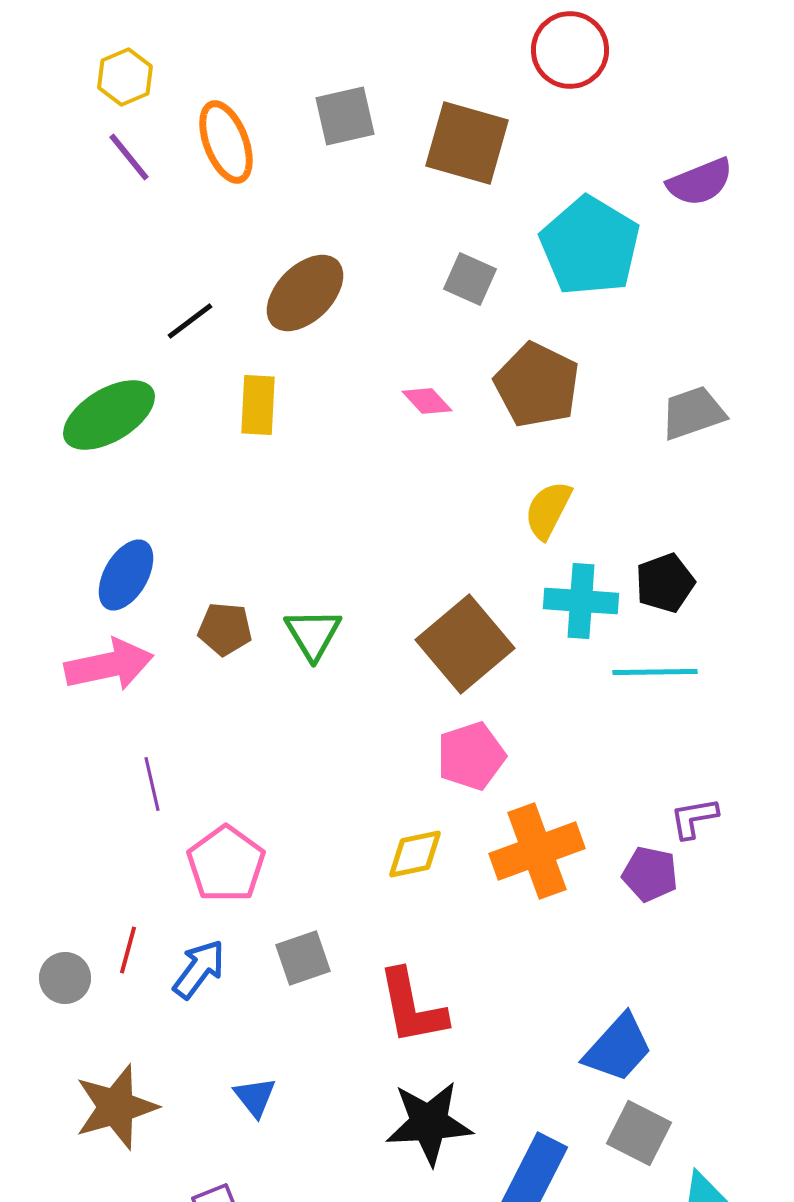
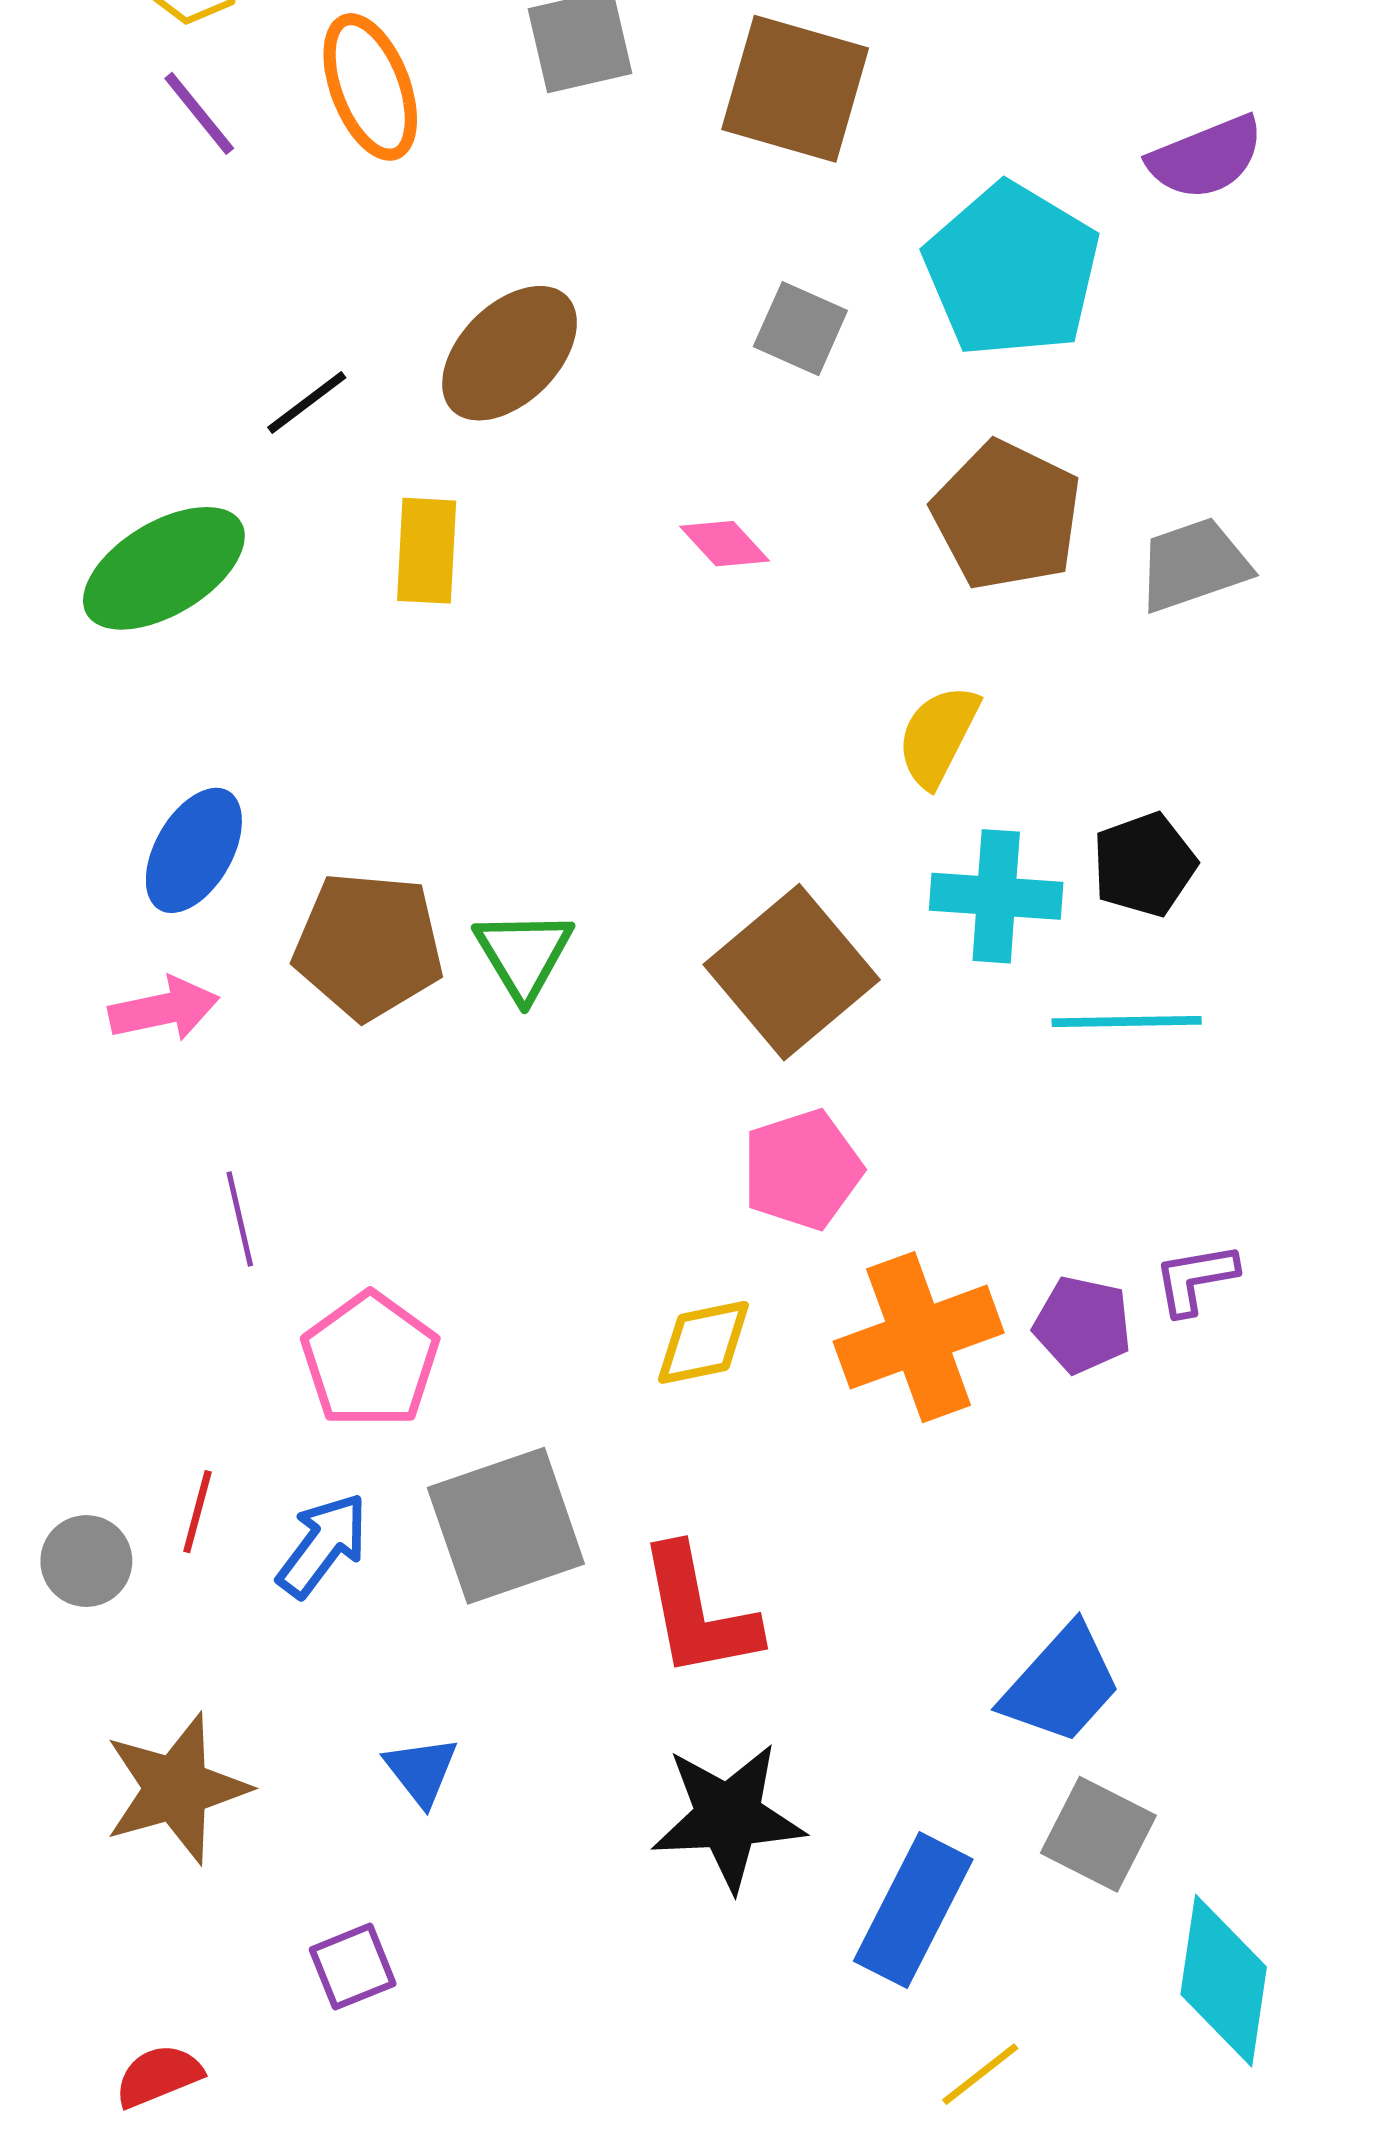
brown pentagon: (537, 385) -> (1007, 515), moved
brown pentagon: (225, 629) -> (368, 946), size x1.6
pink arrow: (109, 665) -> (164, 1009), size x0.7
purple pentagon: (650, 874) -> (1083, 1325), moved
gray square: (303, 958) -> (506, 1526), size x1.6

